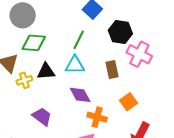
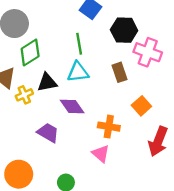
green line: (79, 40) -> (79, 44), turned -30
green diamond: (34, 43) -> (30, 52), turned -30
purple diamond: (80, 95) -> (72, 106), moved

